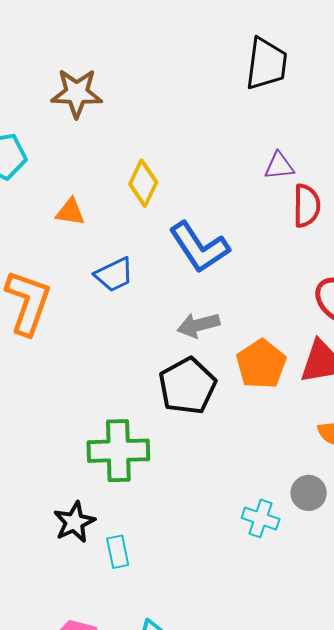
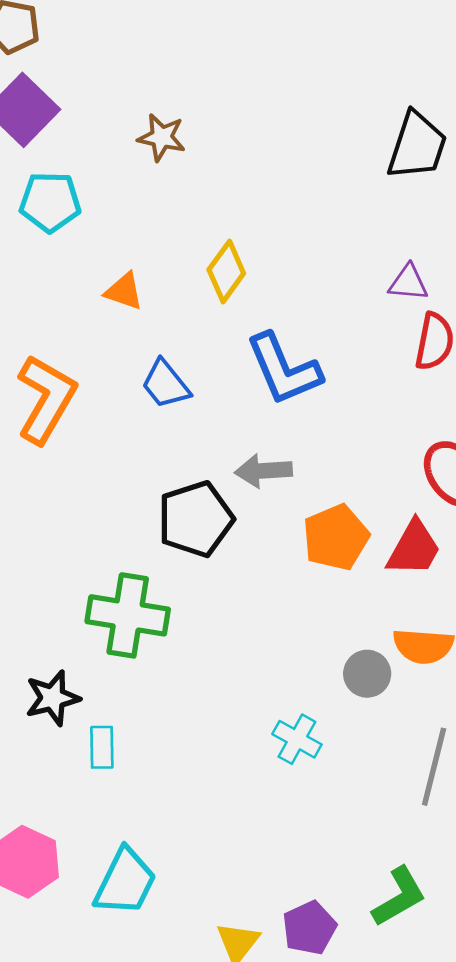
brown star: (77, 93) -> (162, 137), size x0.7
blue trapezoid: (114, 275) -> (166, 384), turned 66
black pentagon: (187, 386) -> (196, 519), moved
gray circle: (309, 493) -> (367, 674), moved

